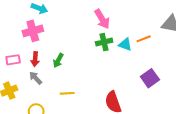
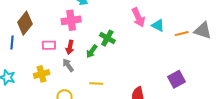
orange line: (144, 39) -> (182, 34), moved
green cross: (104, 42) -> (107, 38), moved, turned 35
cyan triangle: (125, 45) -> (158, 25), moved

